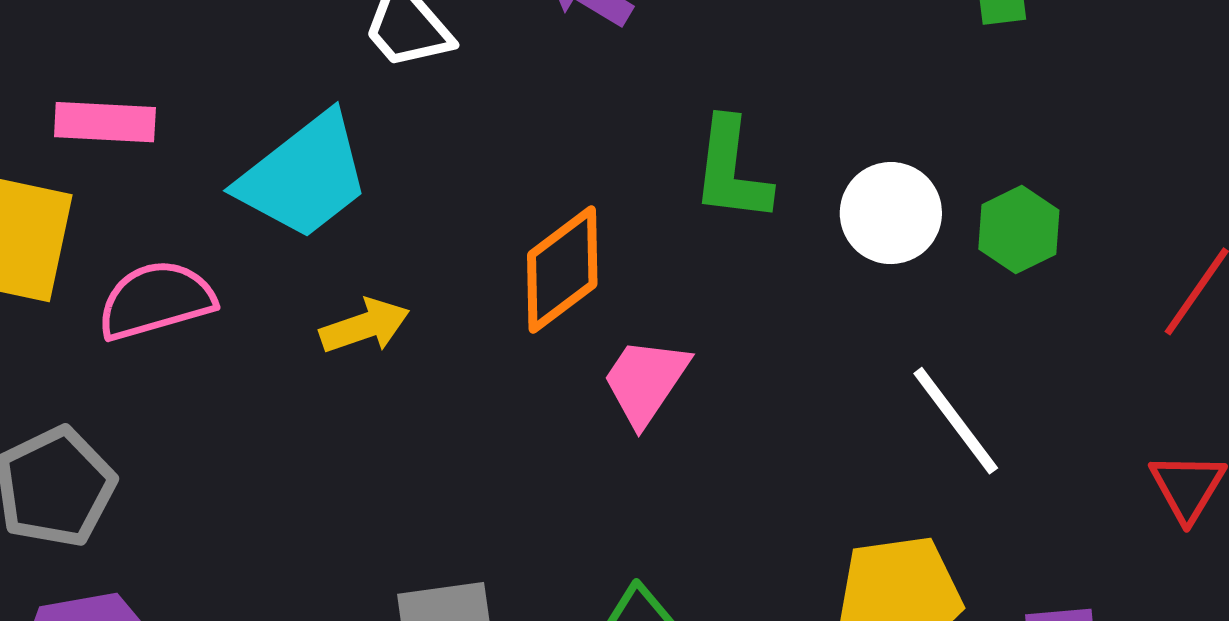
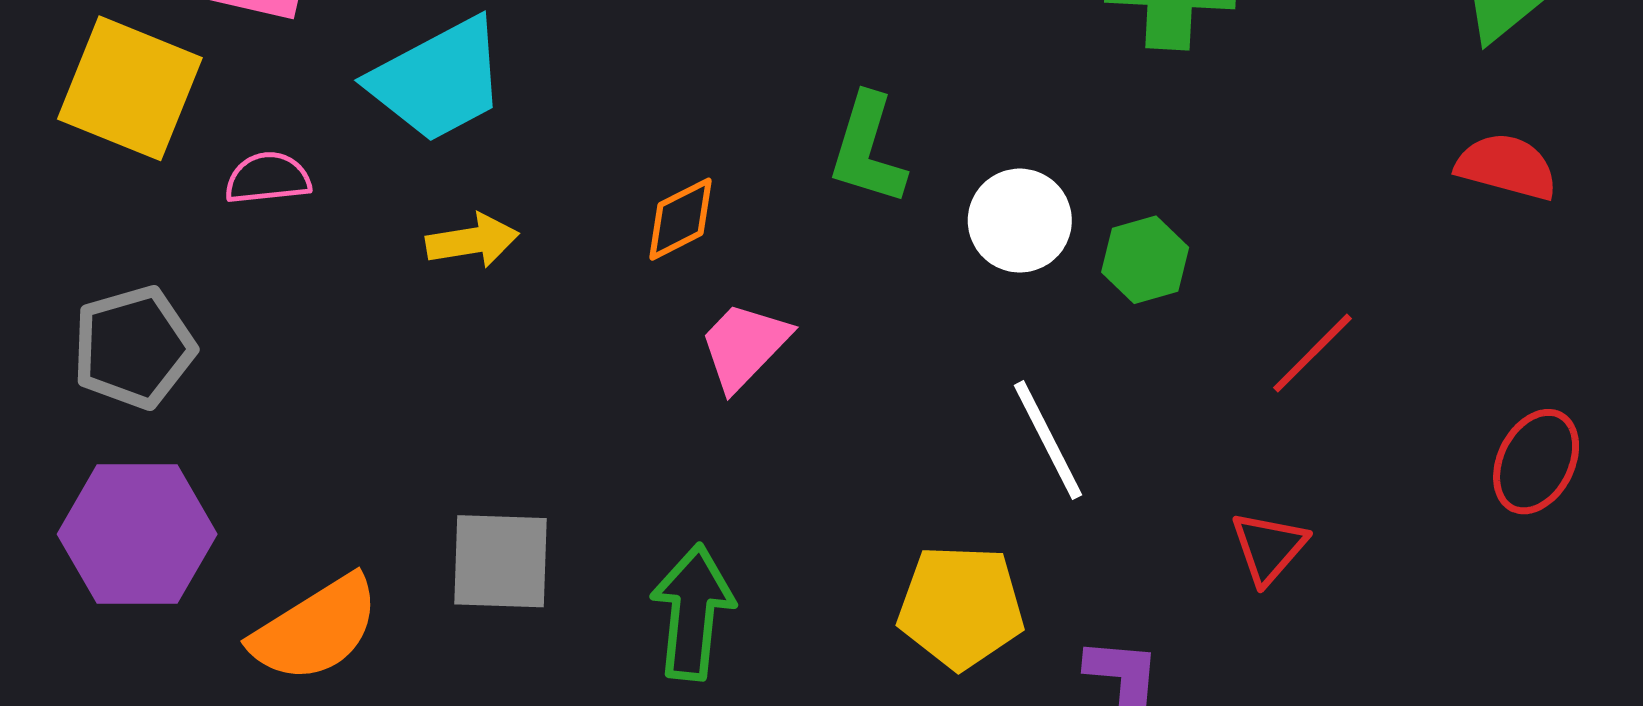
orange diamond: (562, 269) -> (680, 219), size x0.7
pink semicircle: (156, 300) -> (268, 178), size x0.7

